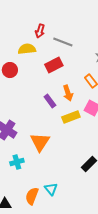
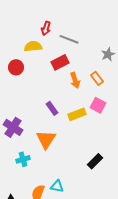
orange arrow: (68, 93) -> (75, 80), moved
purple rectangle: (50, 101) -> (52, 108), moved
cyan triangle: (51, 189) -> (57, 186), turned -40

